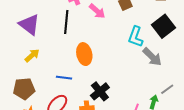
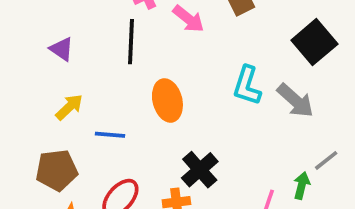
purple triangle: (29, 25) -> (62, 49), size x0.6
cyan L-shape: (136, 37) -> (247, 86), moved
blue line: (64, 78) -> (110, 135), moved

